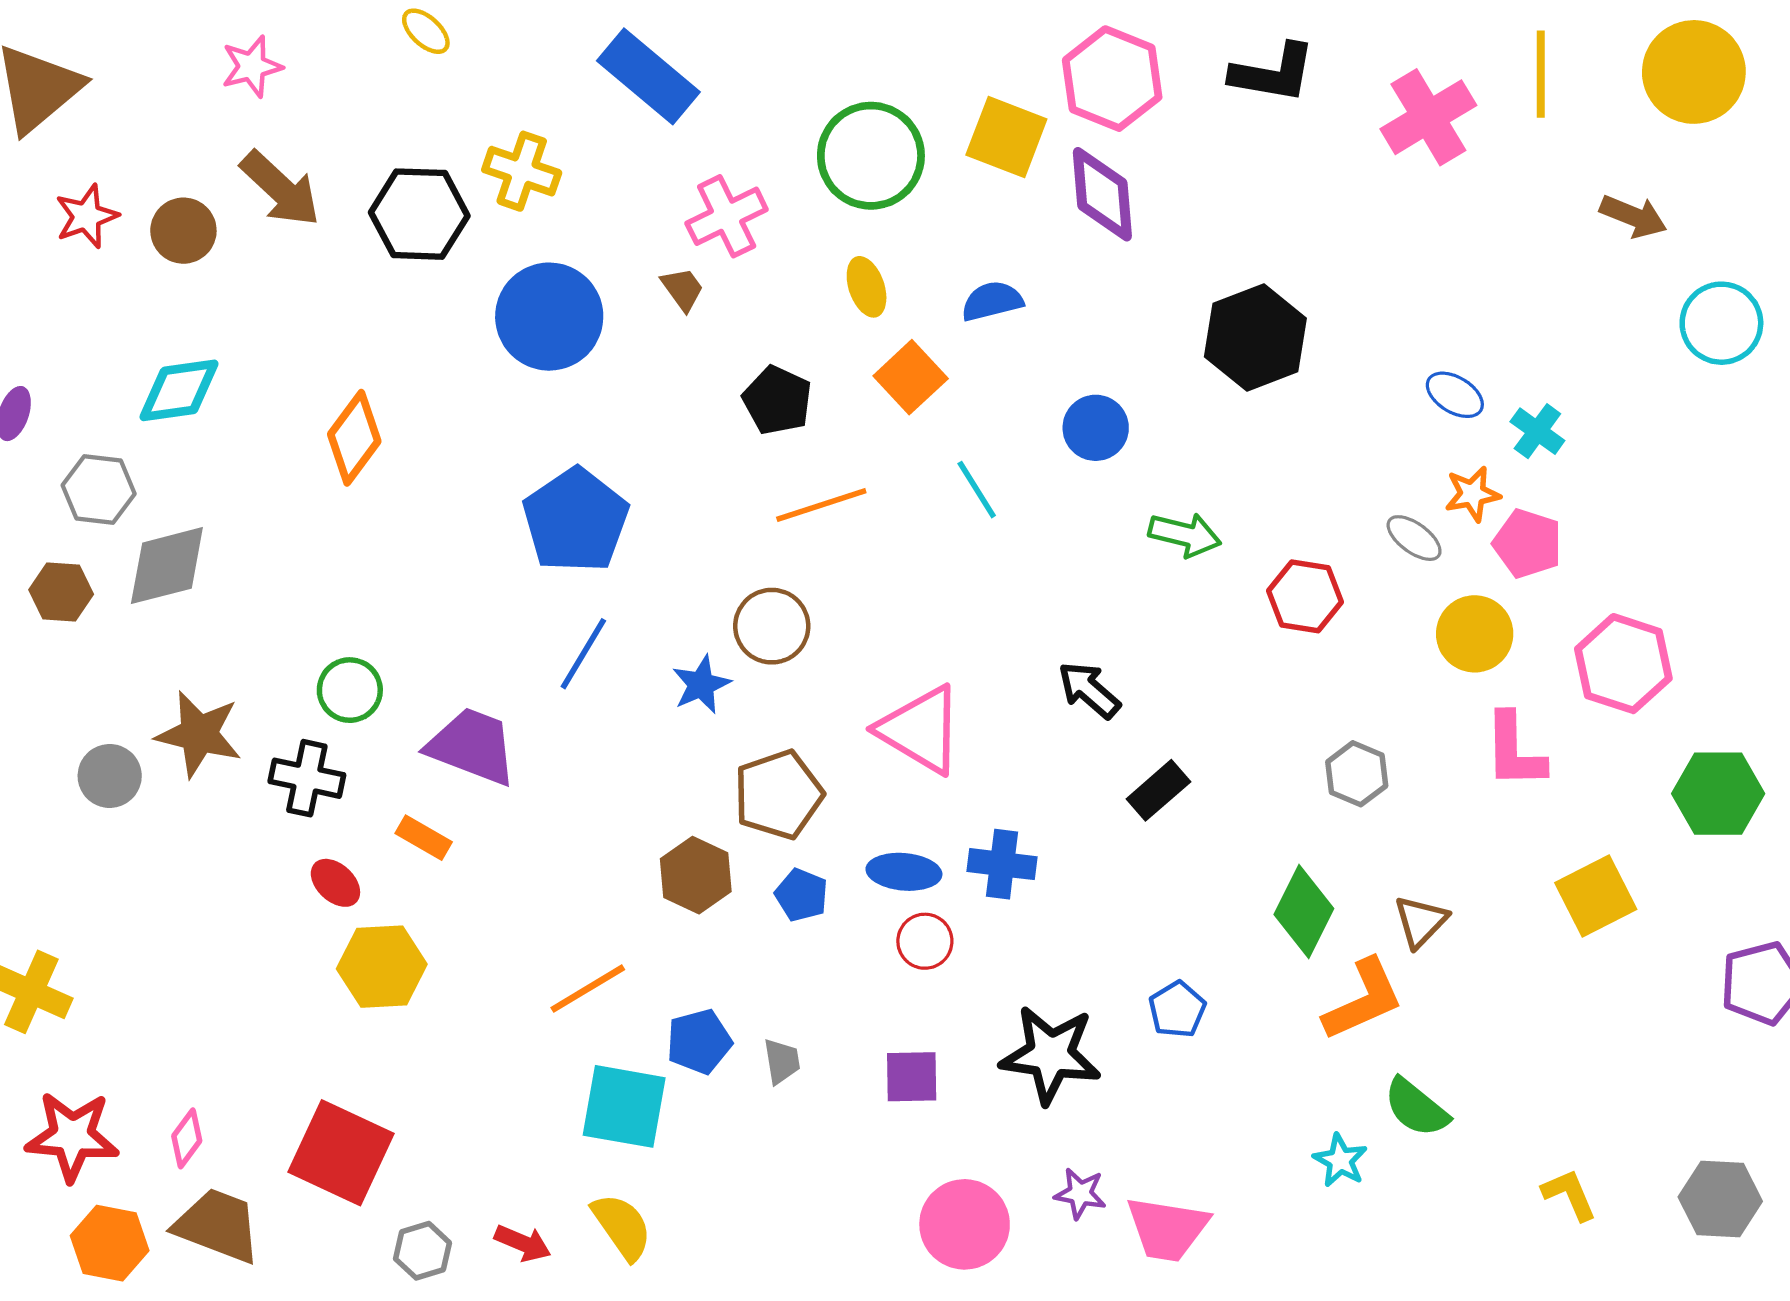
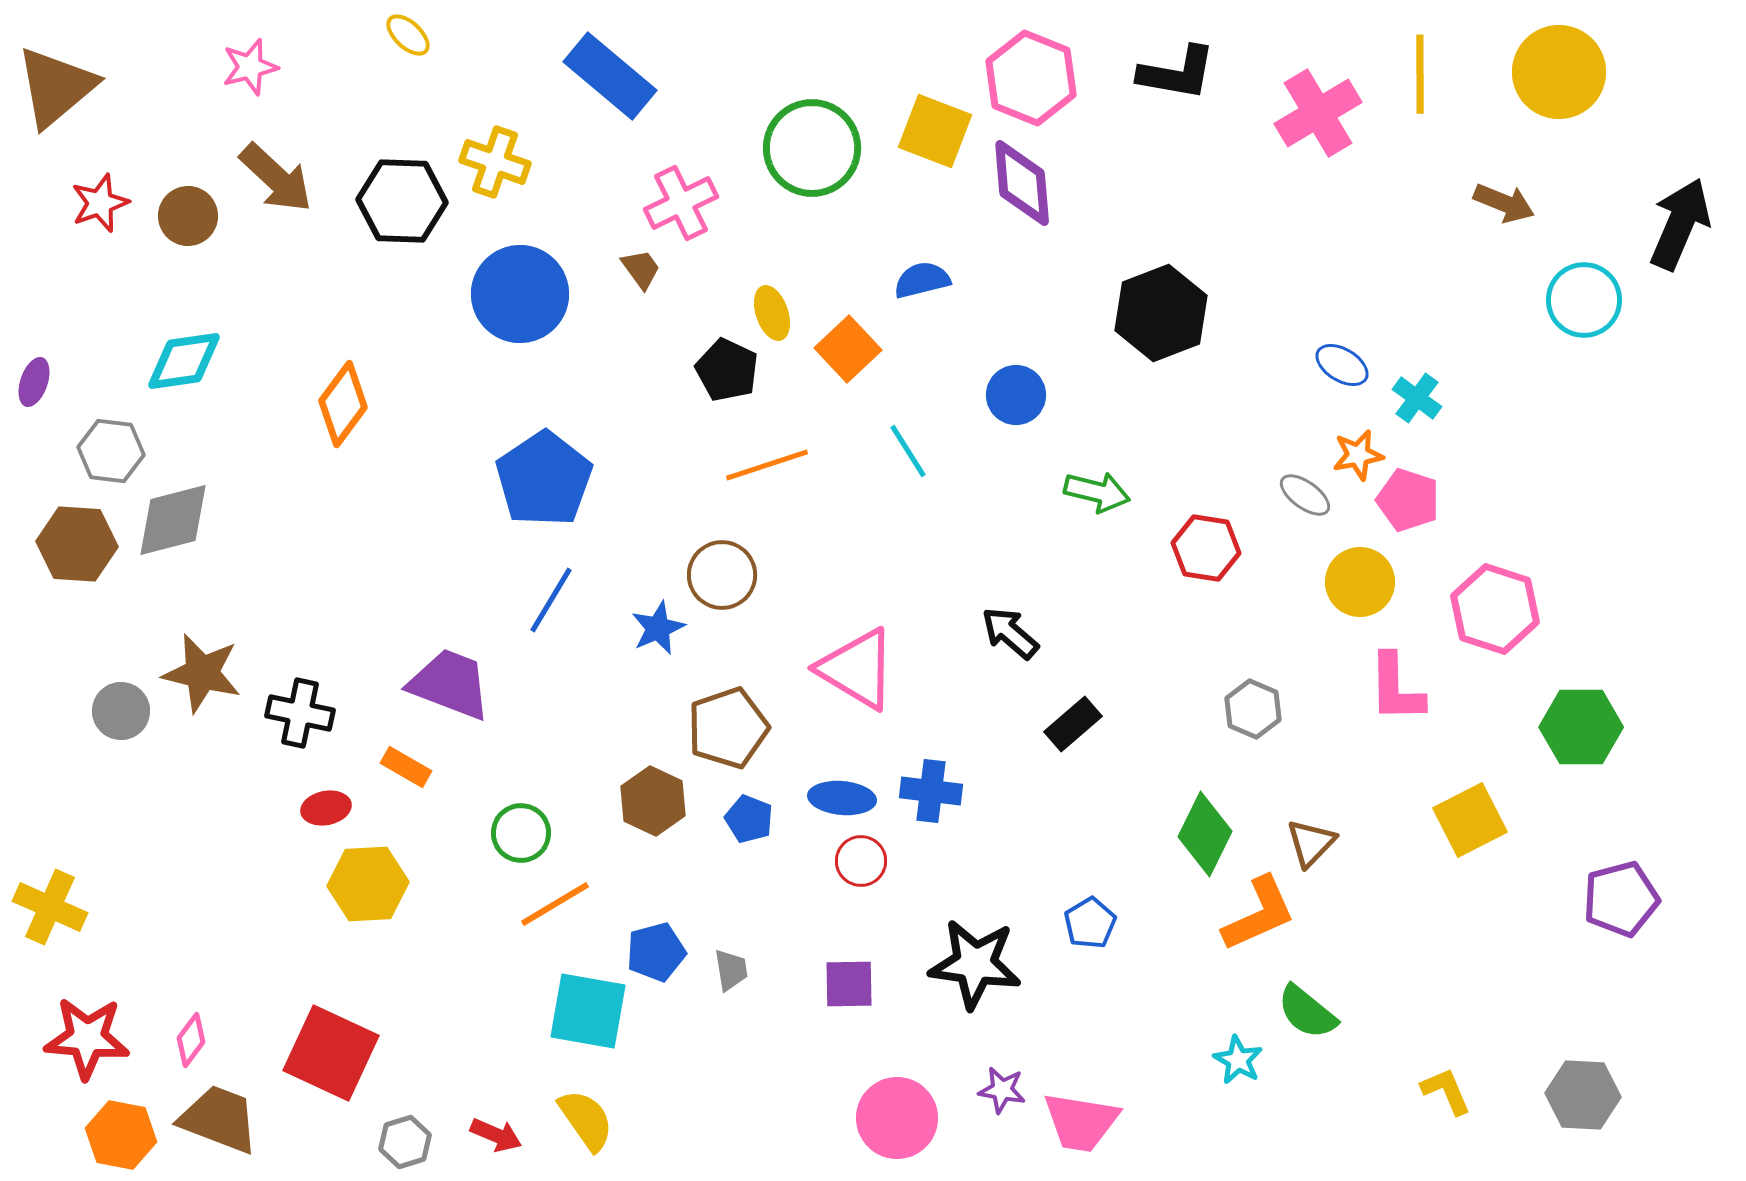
yellow ellipse: (867, 287) -> (772, 313), moved
brown hexagon: (61, 592) -> (77, 544), size x1.4
green circle: (350, 690) -> (521, 833), moved
red ellipse: (335, 883) -> (326, 808), turned -54

